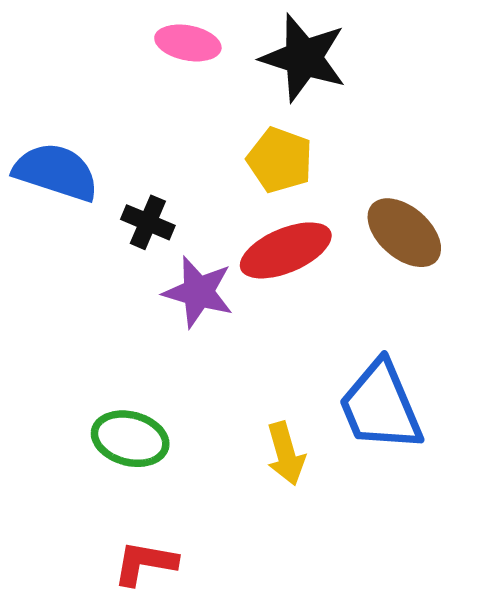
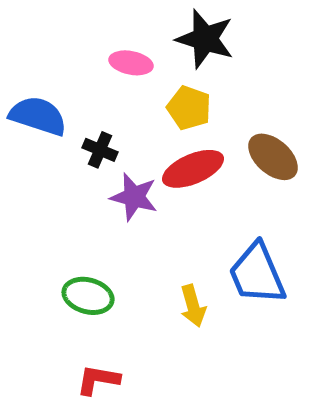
pink ellipse: (188, 43) -> (131, 63), moved

